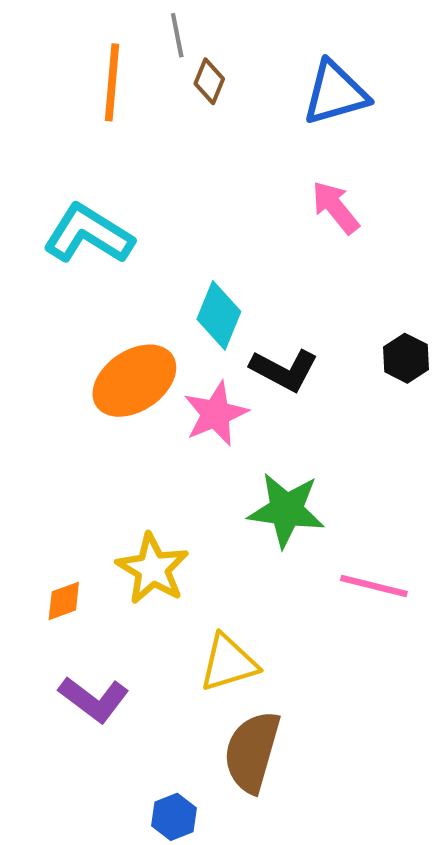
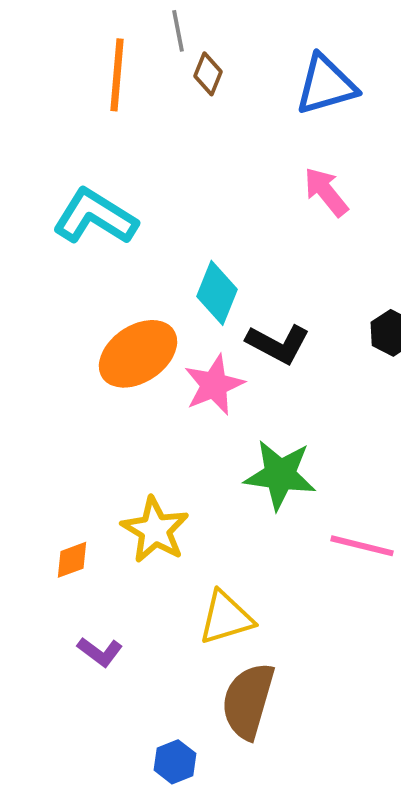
purple L-shape: (94, 699) -> (100, 652), size x0.7

